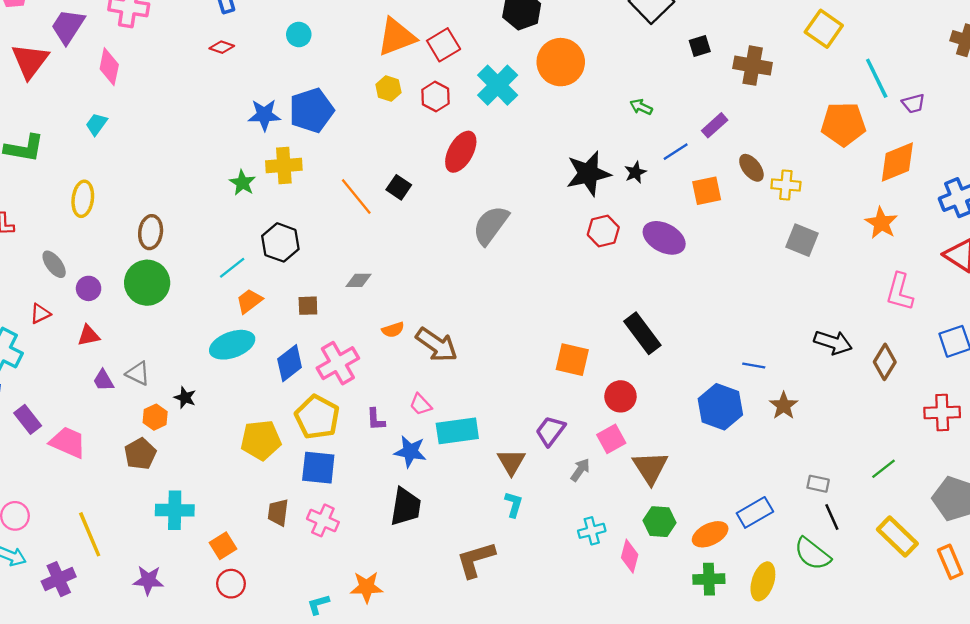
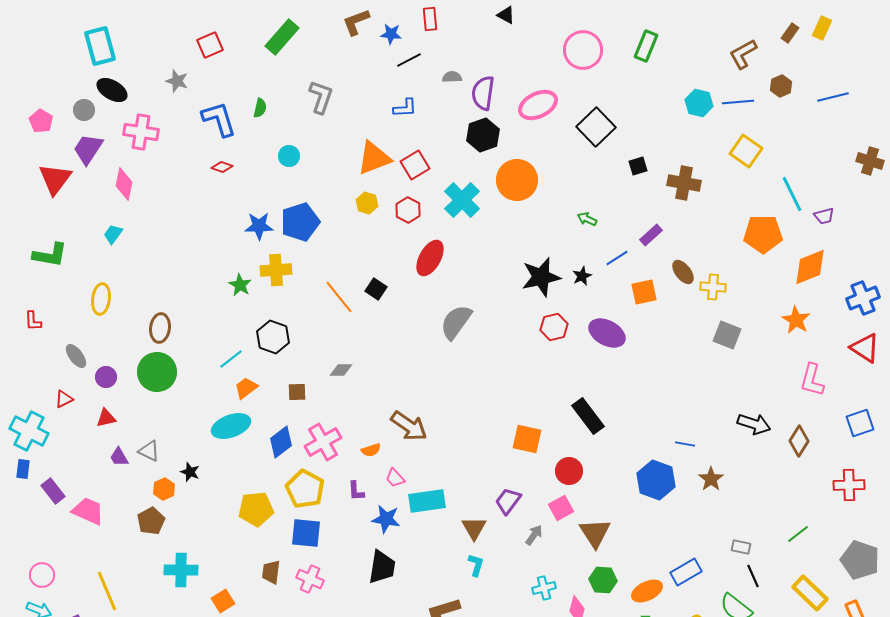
orange semicircle: (393, 330) -> (371, 450), moved

